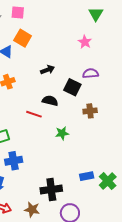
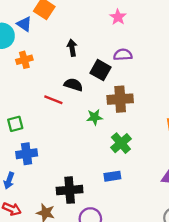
black arrow: (48, 70) -> (72, 48), turned -80
brown cross: (90, 111) -> (120, 99), size x1.5
green star: (62, 133) -> (95, 117), moved
green cross: (108, 181) -> (121, 143), moved

